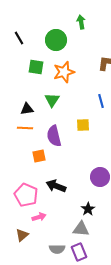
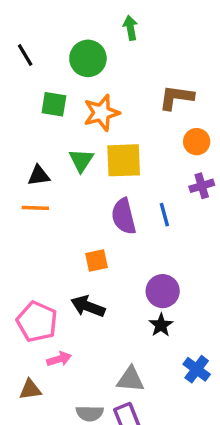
blue line: (101, 101) -> (164, 215), moved
yellow square: (83, 125) -> (124, 160), moved, size x1.6
purple semicircle: (54, 136) -> (124, 216), moved
orange square: (39, 156) -> (96, 261), moved
black star: (88, 209) -> (161, 325), moved
brown triangle: (22, 235) -> (30, 390), turned 32

